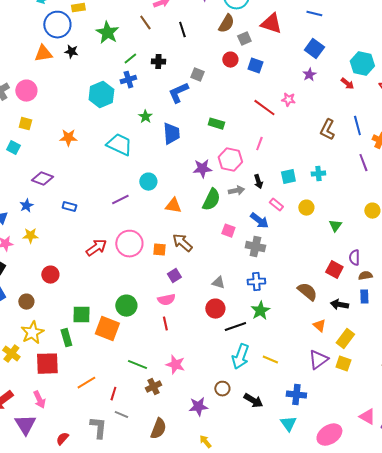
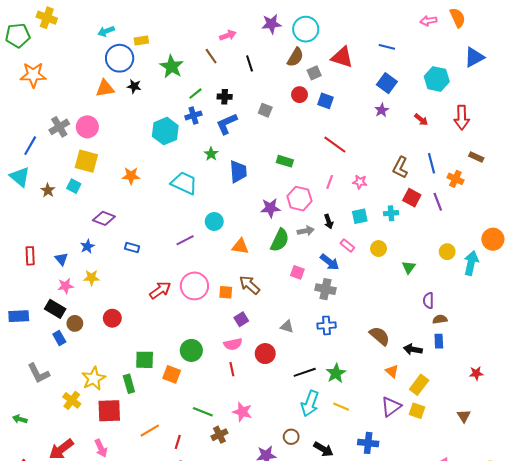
cyan hexagon: (362, 64) -> (437, 79), moved
blue L-shape: (178, 93) -> (227, 124), moved
pink star: (288, 100) -> (360, 182), moved
yellow square: (25, 124) -> (86, 161), size x1.6
red square: (334, 270) -> (412, 198), moved
brown circle: (26, 302) -> (75, 323), moved
red circle: (215, 309) -> (265, 354), moved
green star: (260, 311) -> (336, 373), moved
orange square: (107, 329) -> (172, 374), size x0.7

